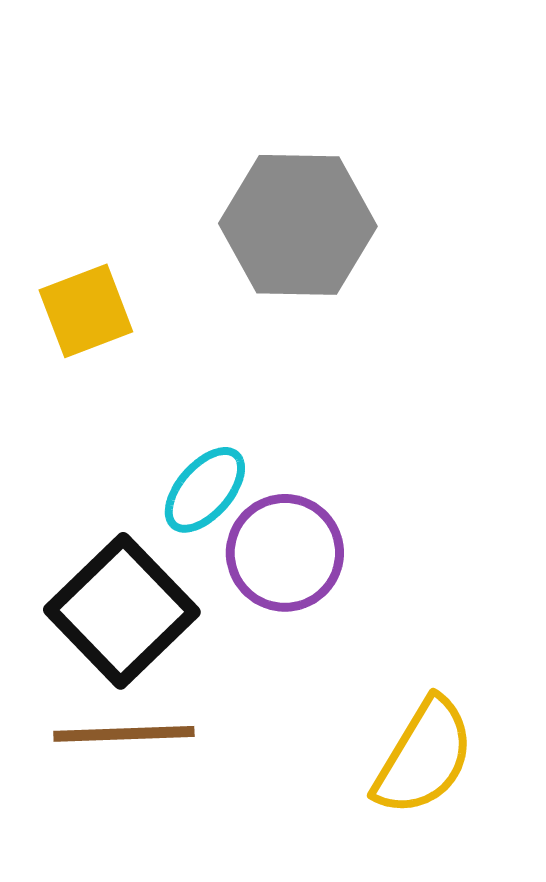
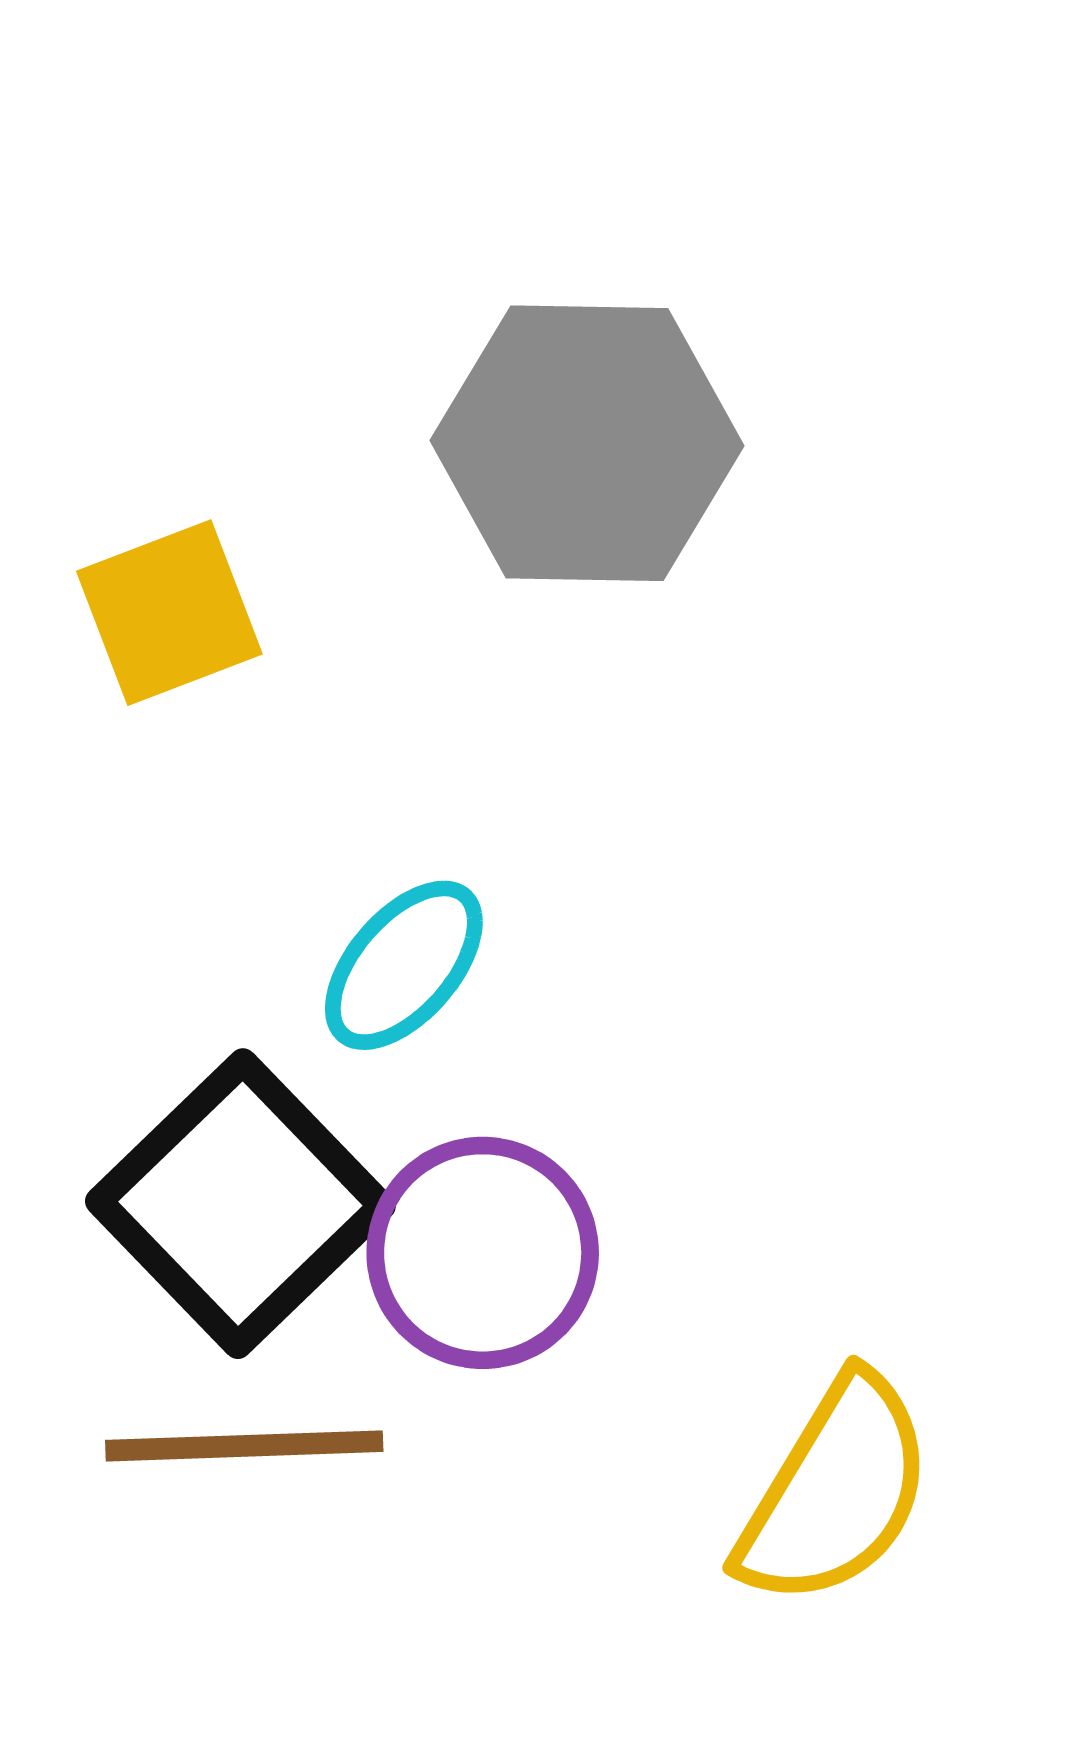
purple circle: (285, 553) -> (483, 1253), moved

